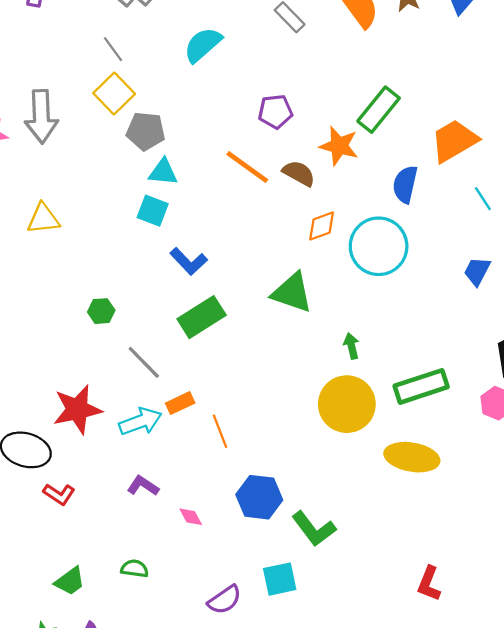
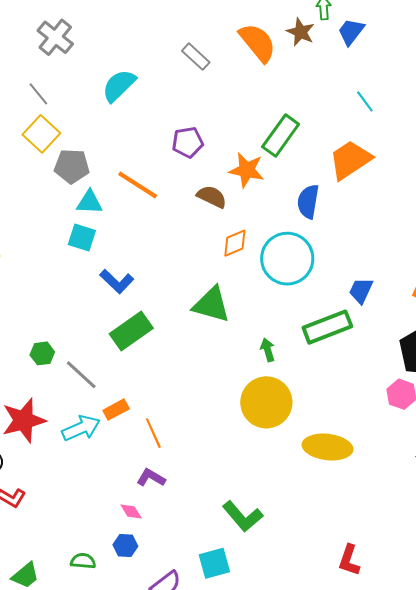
orange line: (247, 167) -> (138, 185), moved
cyan line: (483, 199) -> (365, 101), moved
blue trapezoid: (477, 271) -> (361, 290), moved
green hexagon: (101, 311) -> (42, 353), moved
green rectangle: (421, 386) -> (327, 327), moved
purple L-shape: (143, 486) -> (151, 478), moved
blue hexagon: (259, 497) -> (125, 545), moved, size x0.6

